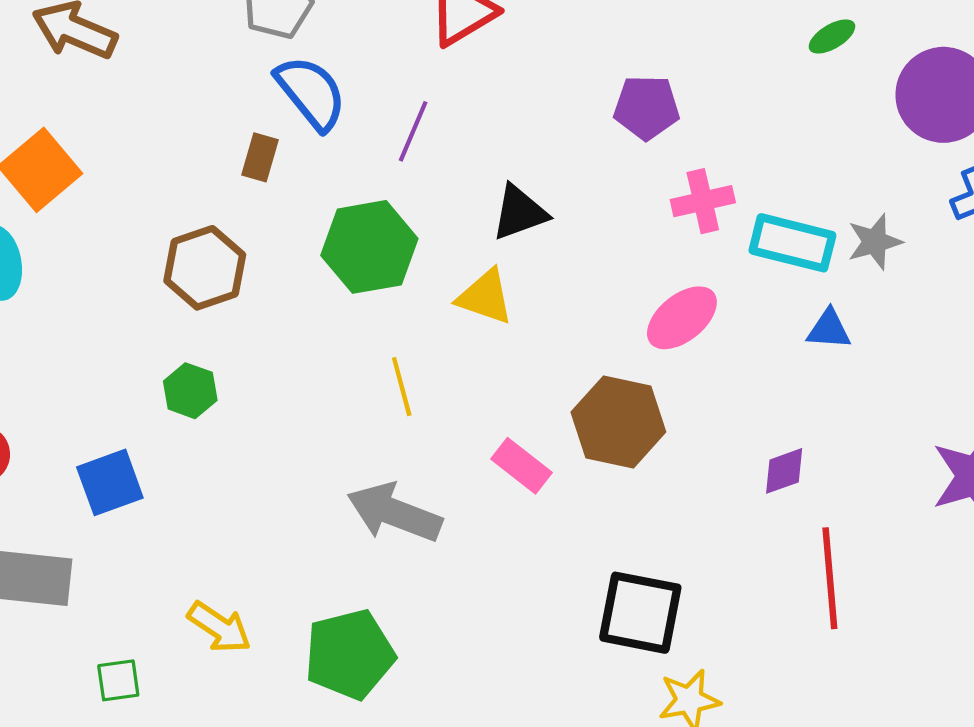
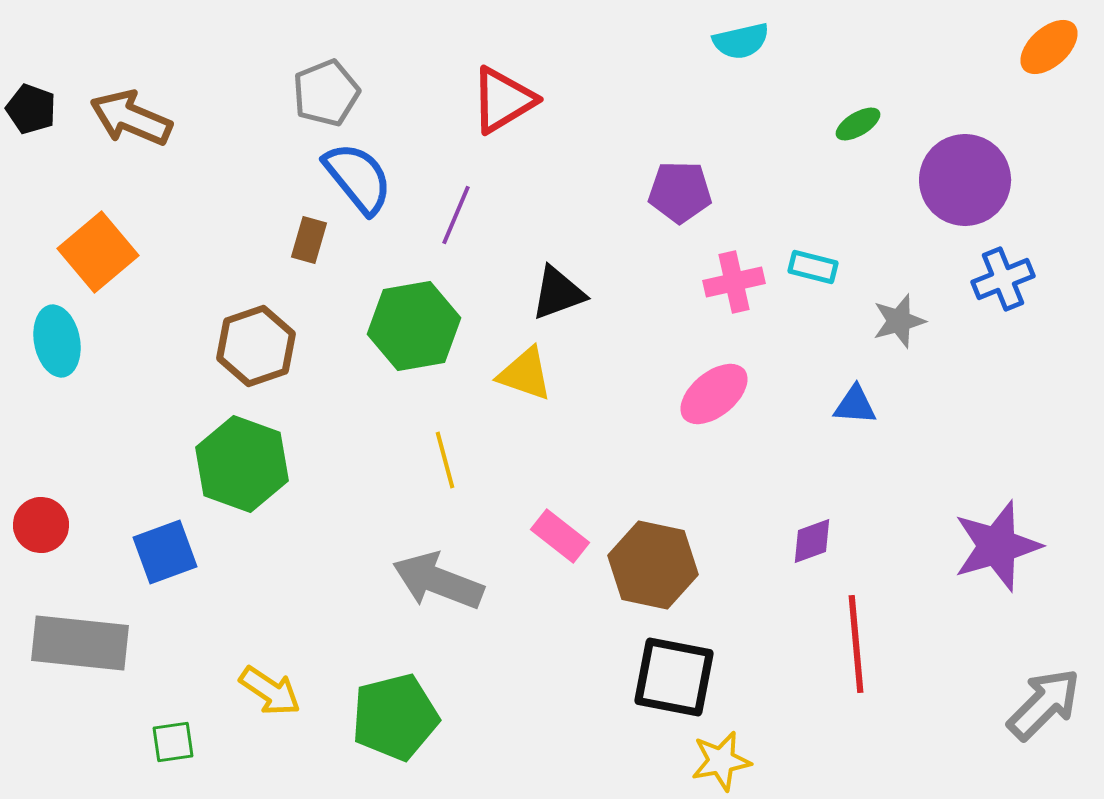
cyan rectangle: (792, 243) -> (813, 267), moved, size x0.6
green hexagon: (190, 391) -> (242, 464), size x1.8
brown hexagon: (618, 422) -> (653, 565), moved

